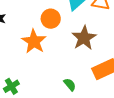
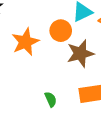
orange circle: (51, 19) -> (61, 31), moved

